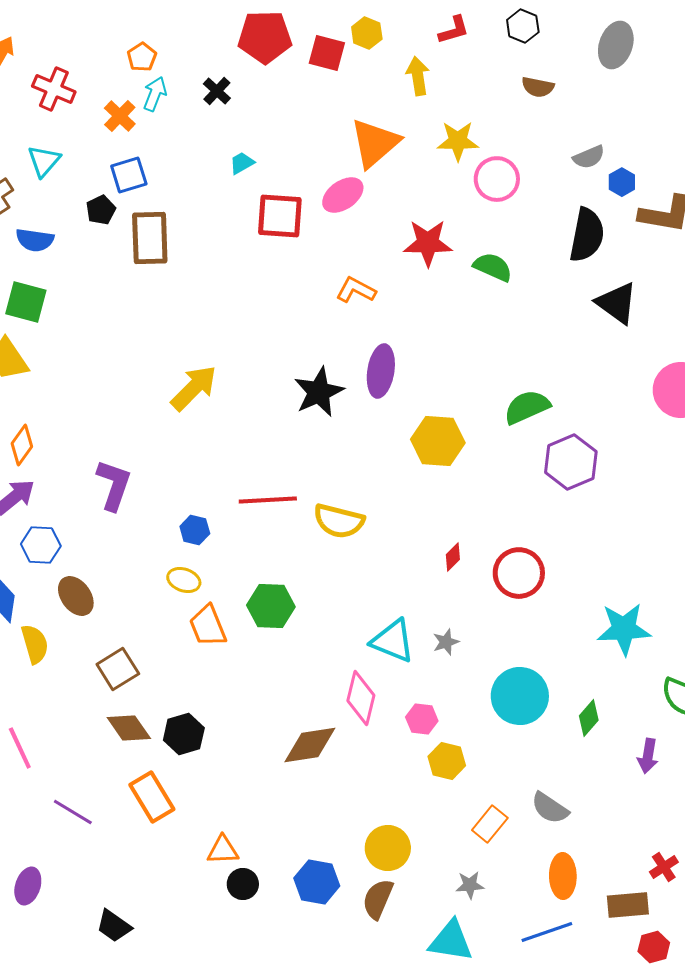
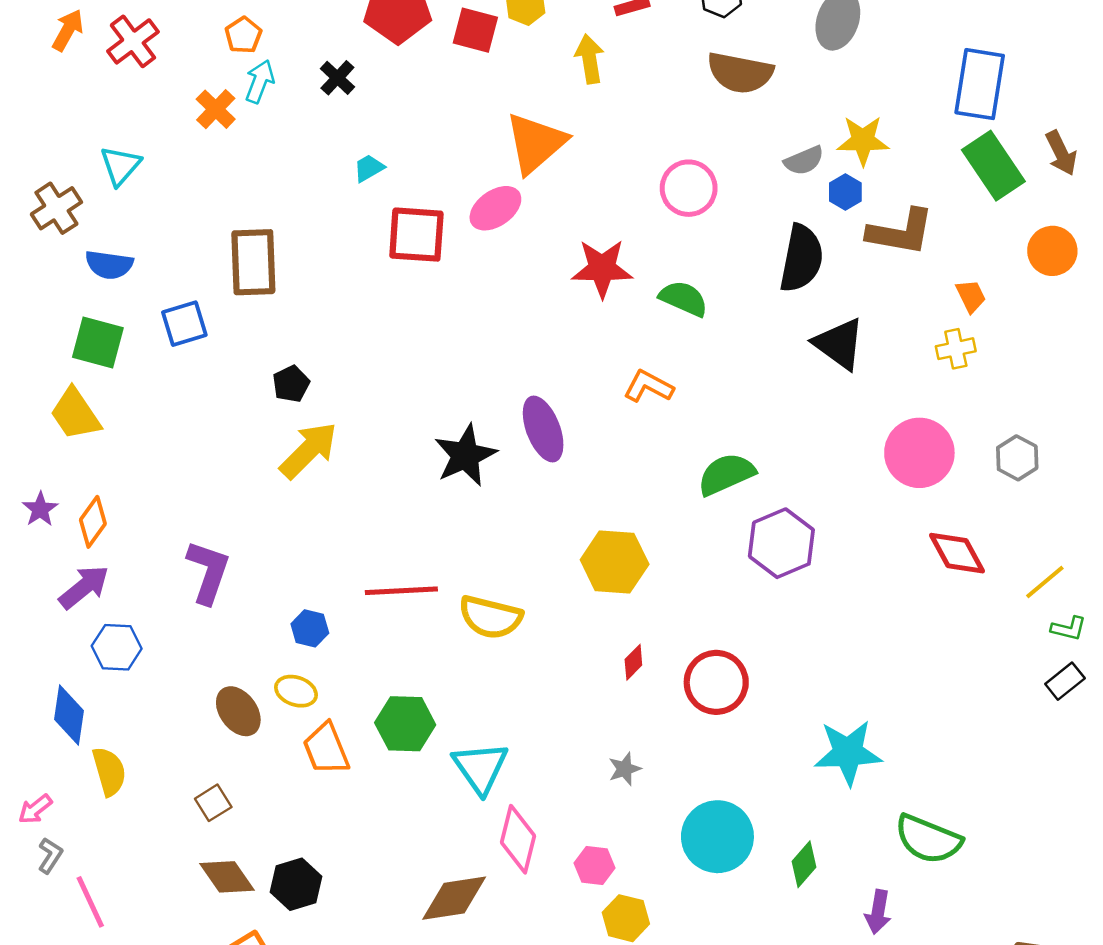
brown semicircle: (538, 87) -> (740, 73), size x1.6
red cross: (54, 89) -> (133, 41), moved, turned 30
yellow star: (458, 141) -> (863, 141), moved
blue square: (129, 175) -> (184, 324), moved
black pentagon: (101, 210) -> (291, 384), moved
orange L-shape: (356, 290) -> (648, 386), moved
purple ellipse: (381, 371) -> (543, 429), turned -30
yellow hexagon: (438, 441) -> (615, 562), moved
brown ellipse: (76, 596) -> (238, 711), moved
cyan triangle: (393, 641) -> (480, 768), moved, turned 33
brown square: (118, 669) -> (213, 803), size x0.7

